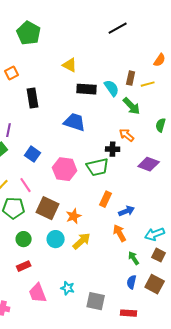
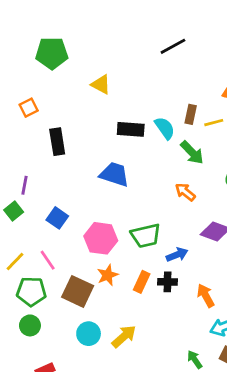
green pentagon: (29, 33) -> (52, 53), turned -30
yellow triangle: (70, 65) -> (101, 84), moved
black cross: (113, 149) -> (167, 282), moved
orange rectangle: (106, 199) -> (142, 282), moved
blue arrow: (127, 211) -> (177, 255), moved
orange star: (74, 216) -> (108, 275), moved
orange arrow: (120, 233) -> (206, 296), moved
green circle: (24, 239) -> (30, 325), moved

